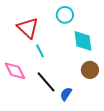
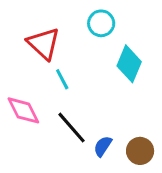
cyan diamond: (83, 41) -> (129, 64), turned 30
brown circle: (90, 70) -> (140, 151), moved

